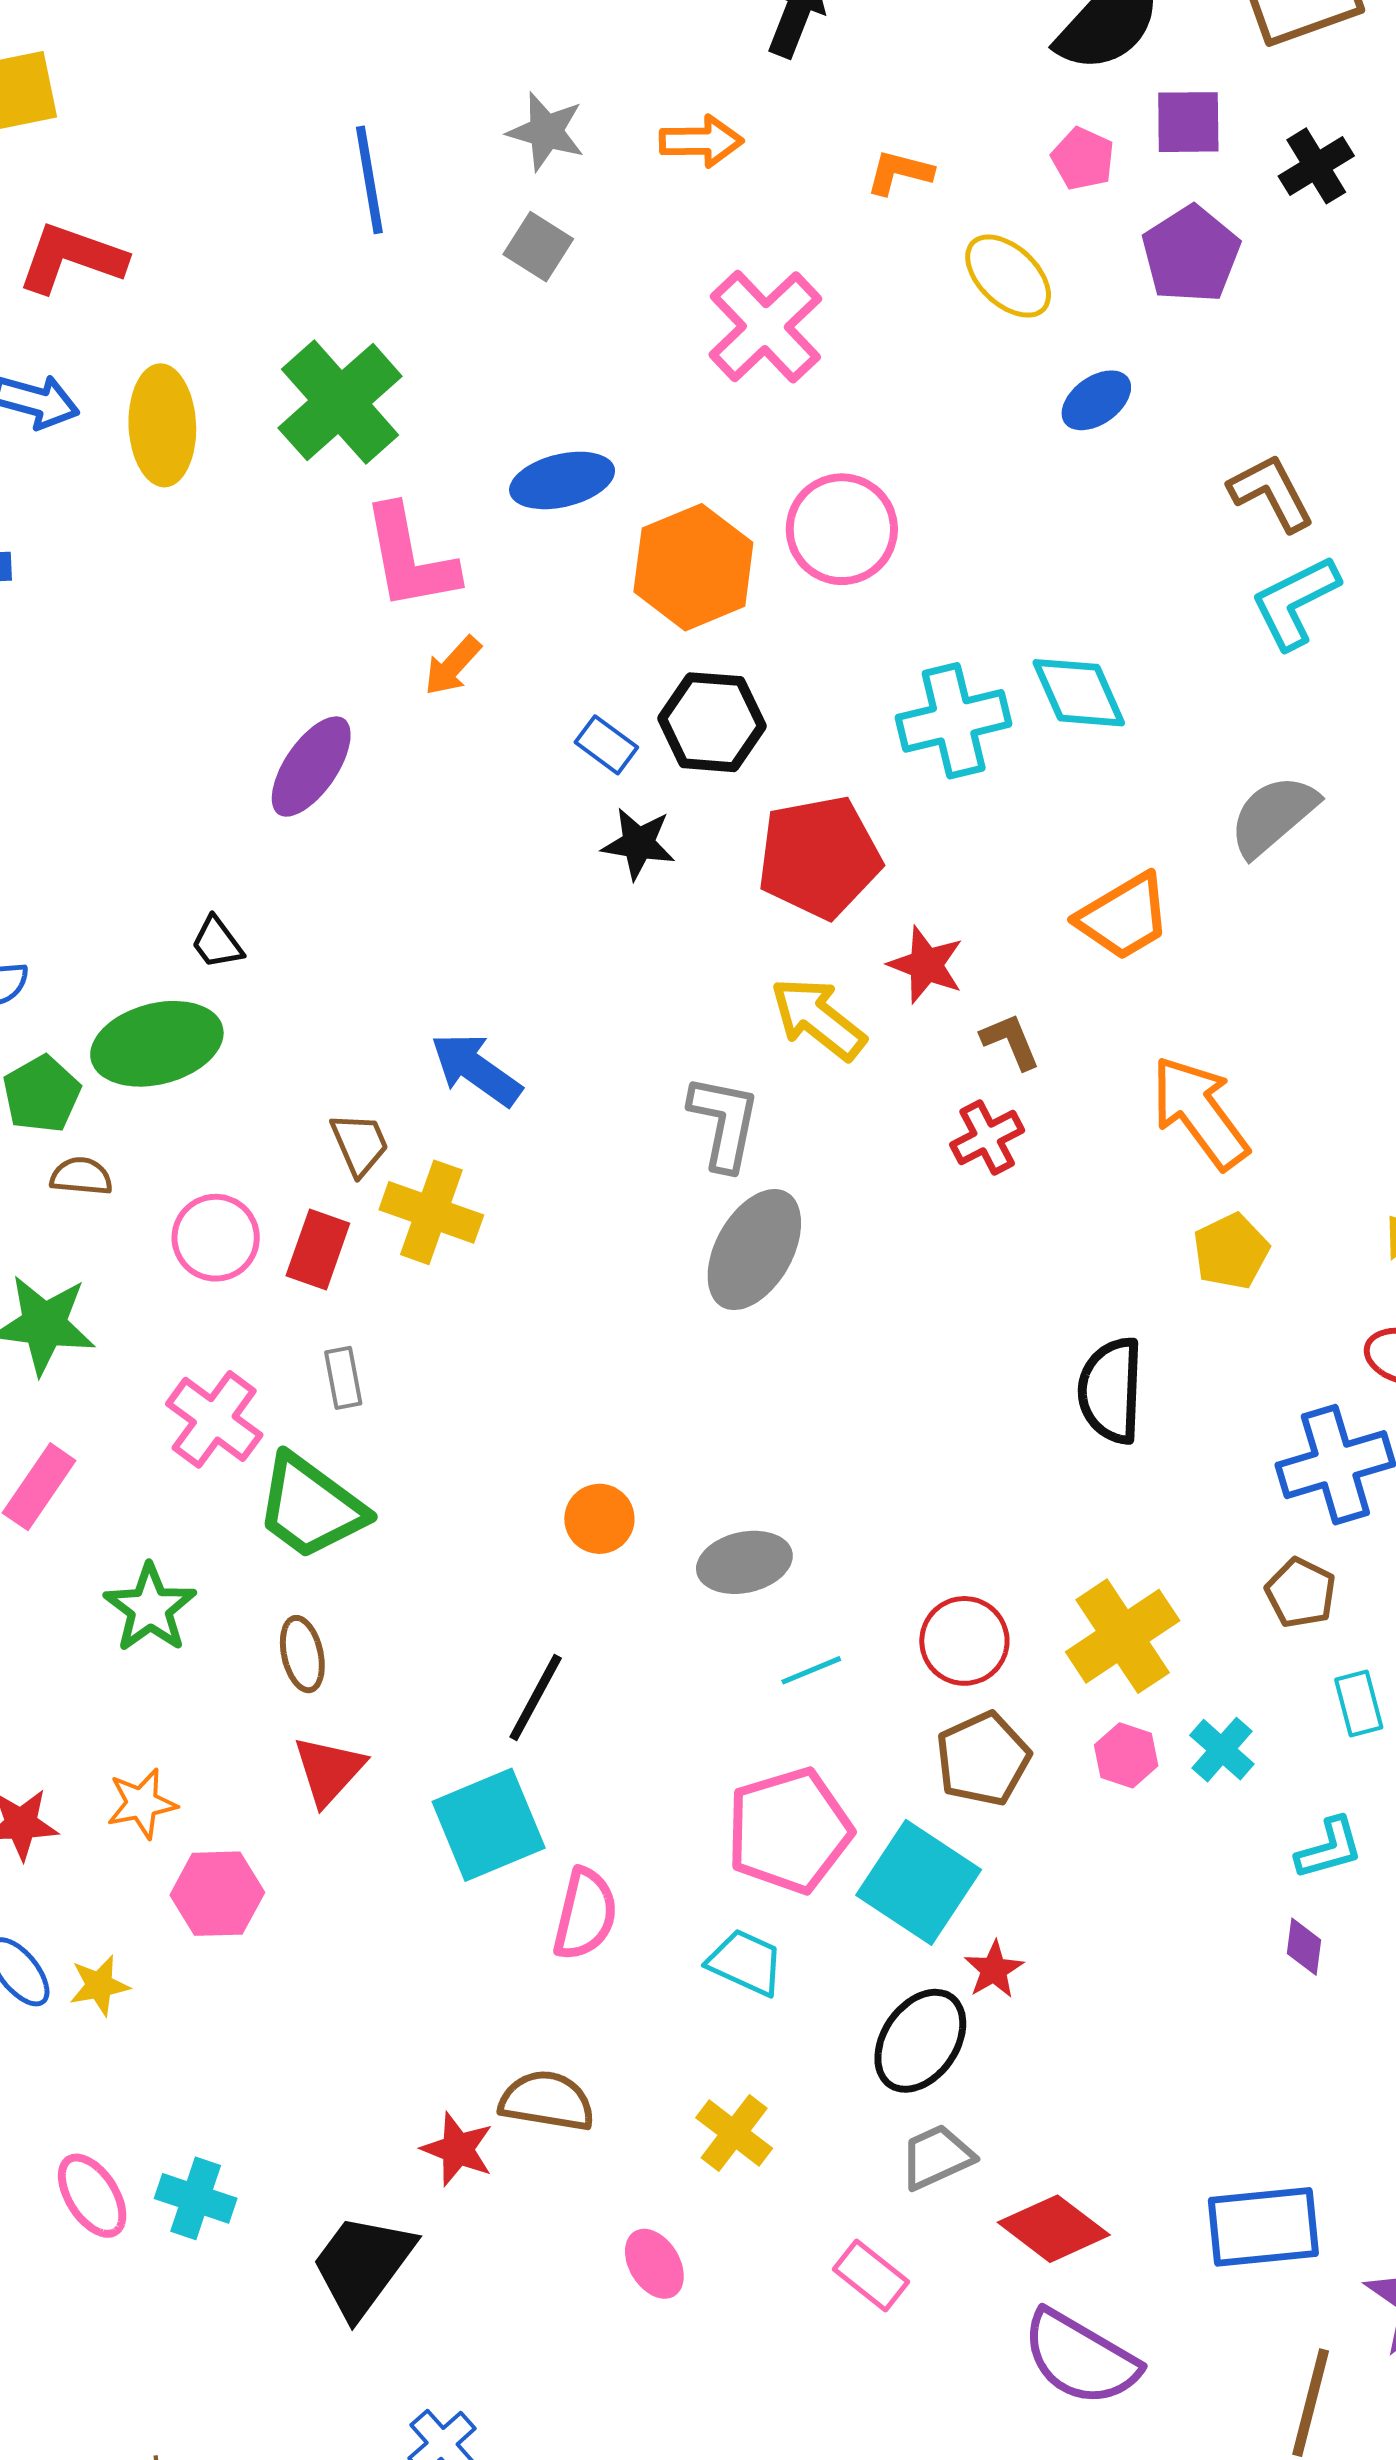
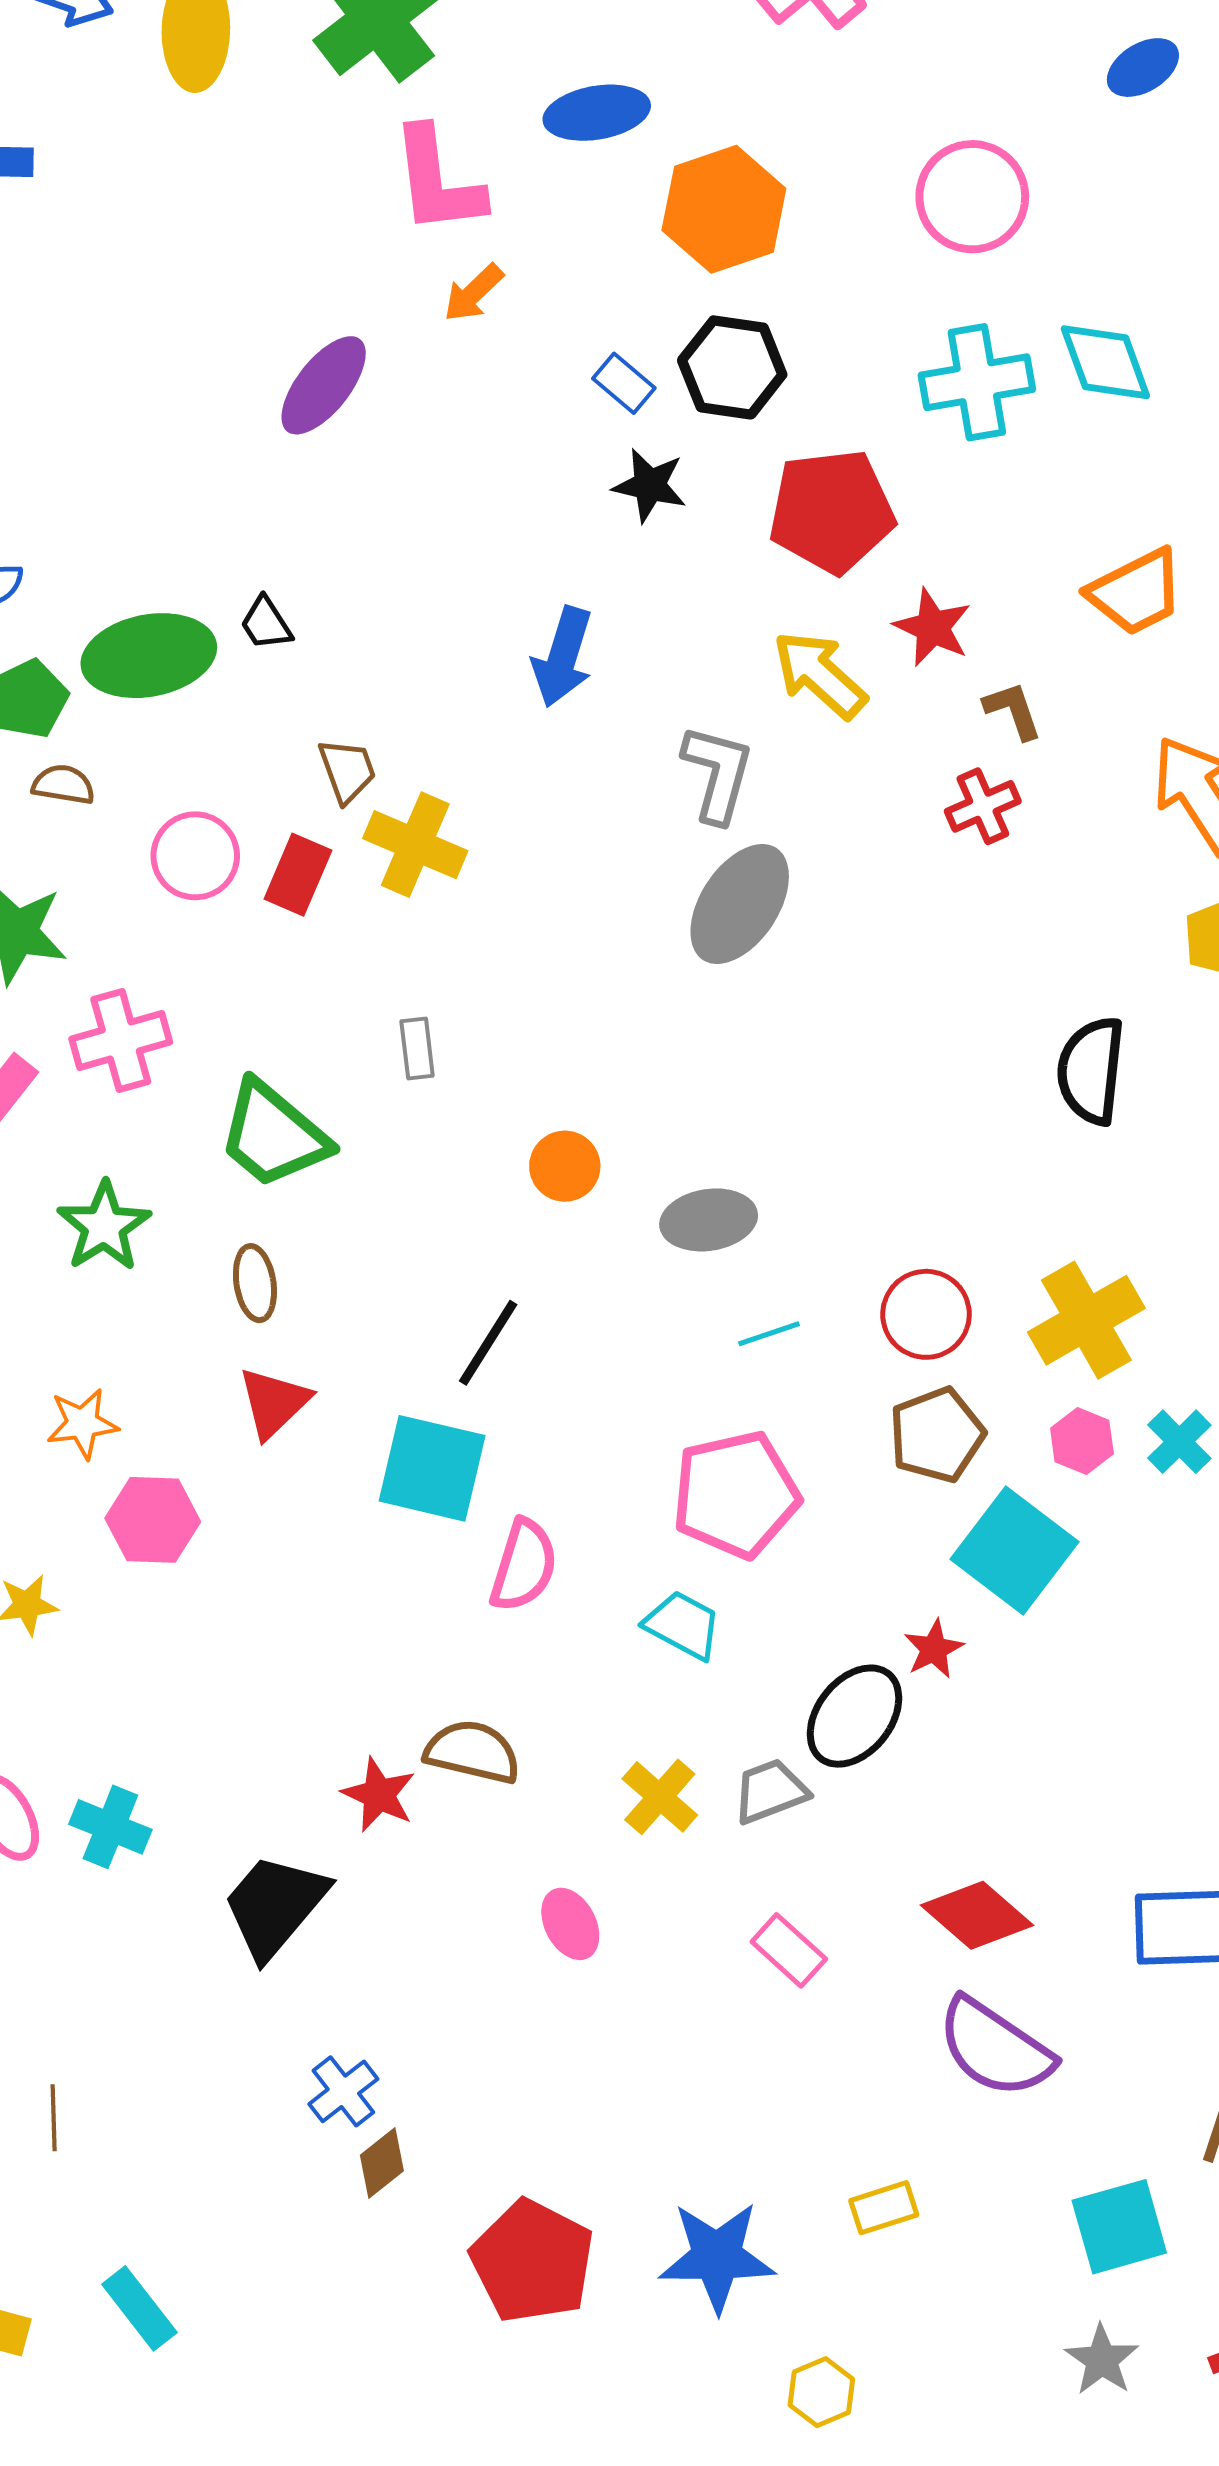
pink circle: (842, 529) -> (972, 197), moved
black trapezoid: (217, 943) -> (266, 624), moved
blue arrow: (476, 1069) -> (563, 657), moved, turned -112
gray rectangle: (343, 1378) -> (417, 1049), moved
pink cross: (214, 1419) -> (121, 1040), moved, turned 34
cyan square: (489, 1825) -> (432, 1468), turned 32
cyan square: (919, 1882) -> (1015, 1550), moved
gray trapezoid: (937, 2157) -> (770, 1791), moved

